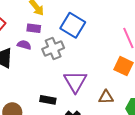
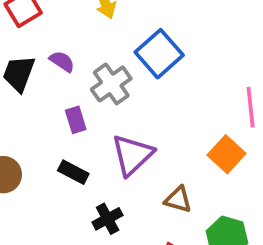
purple rectangle: (34, 28) -> (76, 120), moved, turned 48
gray cross: (53, 48) -> (111, 84), turned -30

